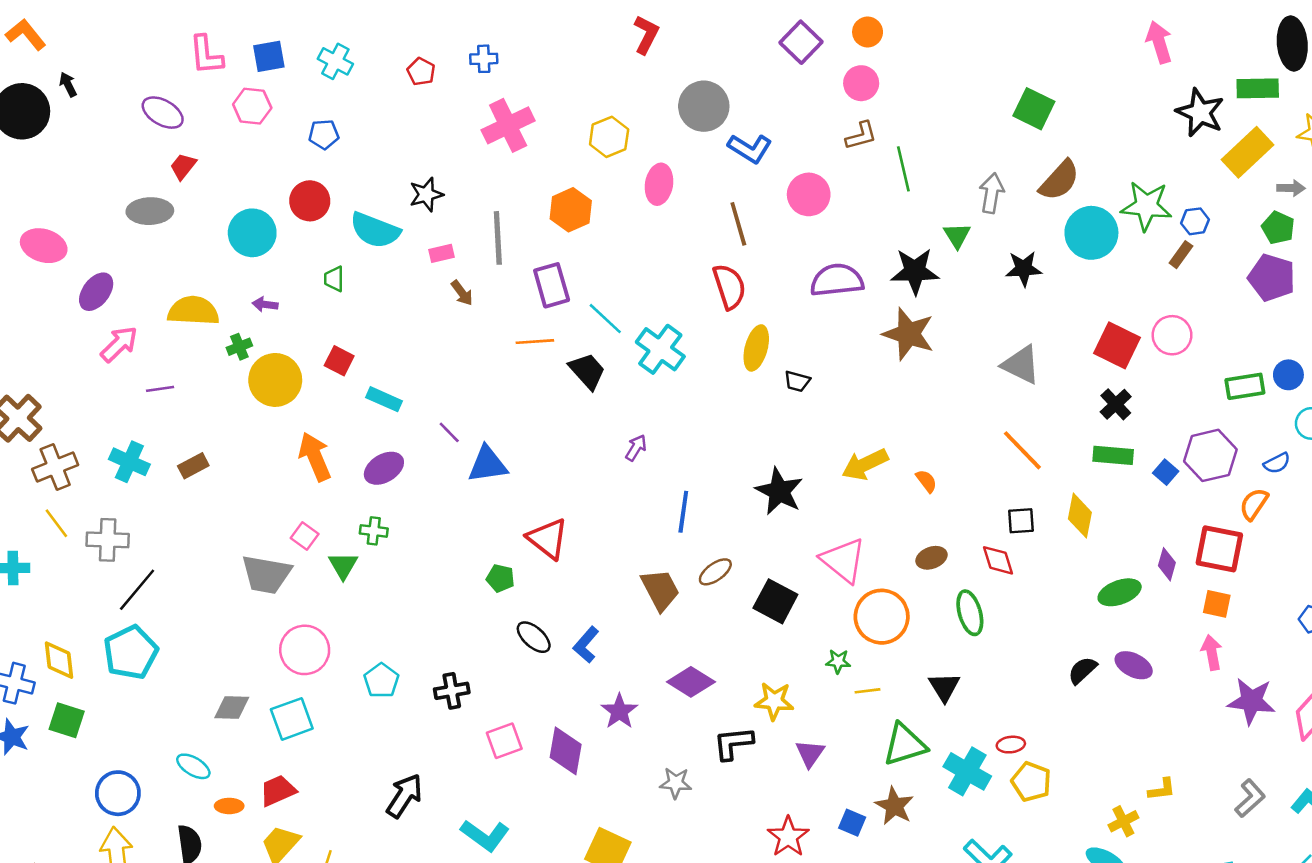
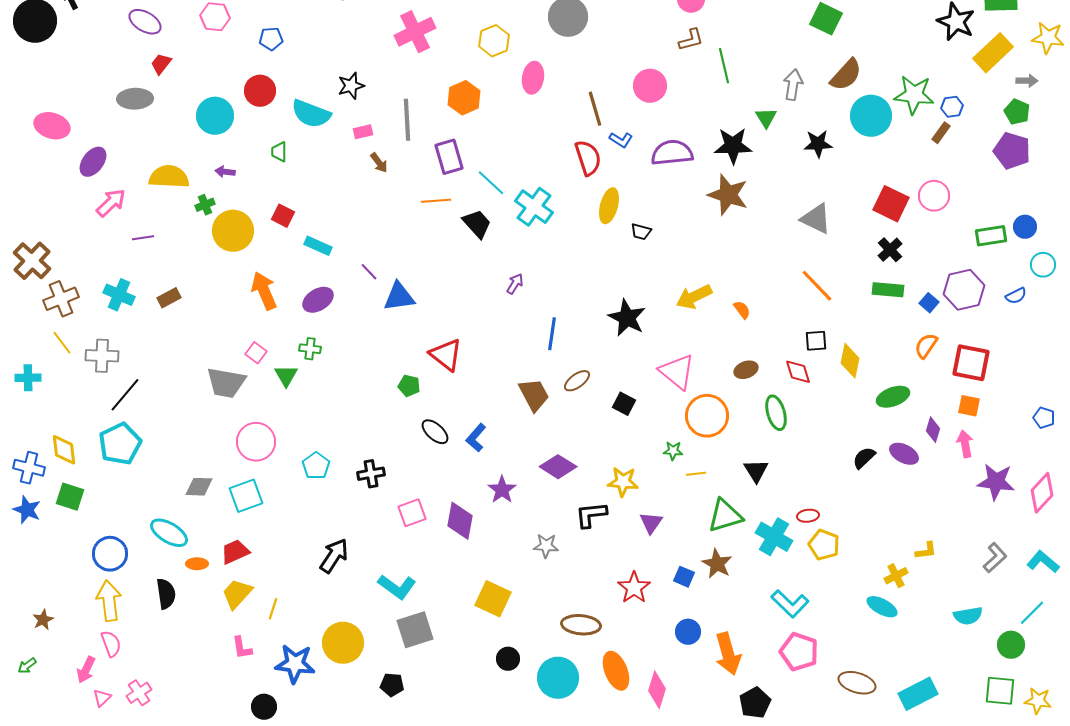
blue L-shape: (750, 148) -> (621, 140), moved, size x0.7
orange semicircle: (1254, 504) -> (926, 346), moved
yellow diamond: (1080, 516) -> (850, 361), moved
purple diamond: (1167, 564) -> (933, 430), moved
black square: (775, 601) -> (624, 404), size x0.7
cyan ellipse: (193, 766) -> (169, 533), size x1.4

